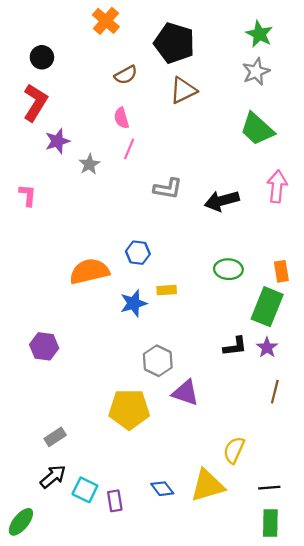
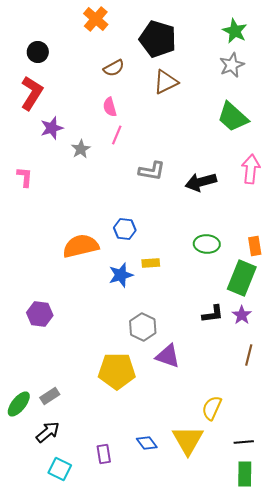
yellow triangle: (207, 485) -> (188, 440), turned -44
cyan square: (85, 490) -> (60, 469), moved
green ellipse: (21, 522) -> (19, 404), moved

